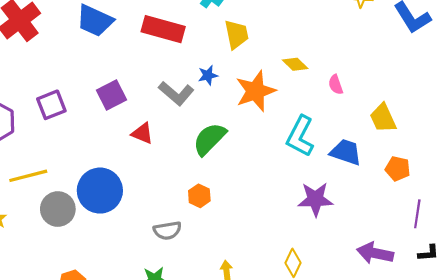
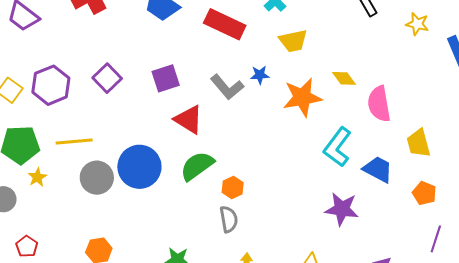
yellow trapezoid: (236, 34) -> (293, 41), turned 80
pink semicircle: (336, 85) -> (379, 104), size x1.8
purple square: (51, 105) -> (107, 78), turned -32
red triangle: (142, 133) -> (189, 120), size x1.4
green semicircle: (209, 139) -> (197, 166), moved
gray semicircle: (167, 231) -> (229, 219), moved, turned -100

